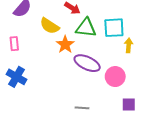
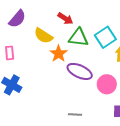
cyan square: (114, 28) -> (105, 37), turned -30

